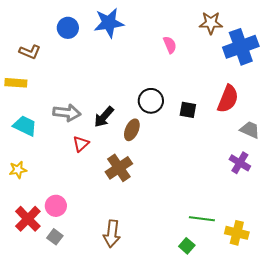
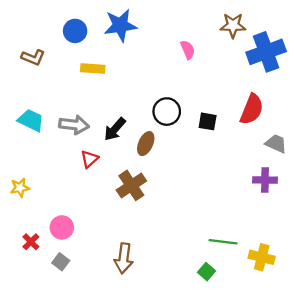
yellow rectangle: (16, 83) -> (93, 68), moved
cyan trapezoid: (25, 126) -> (31, 120), moved
purple cross: (240, 163) -> (265, 180), turned -30
red cross: (28, 219) -> (31, 242), size x0.6

